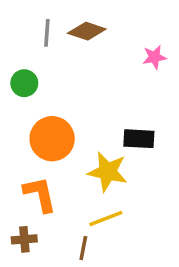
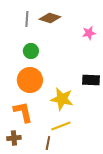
green circle: (24, 83) -> (31, 51), moved
black rectangle: (139, 139) -> (91, 80), moved

